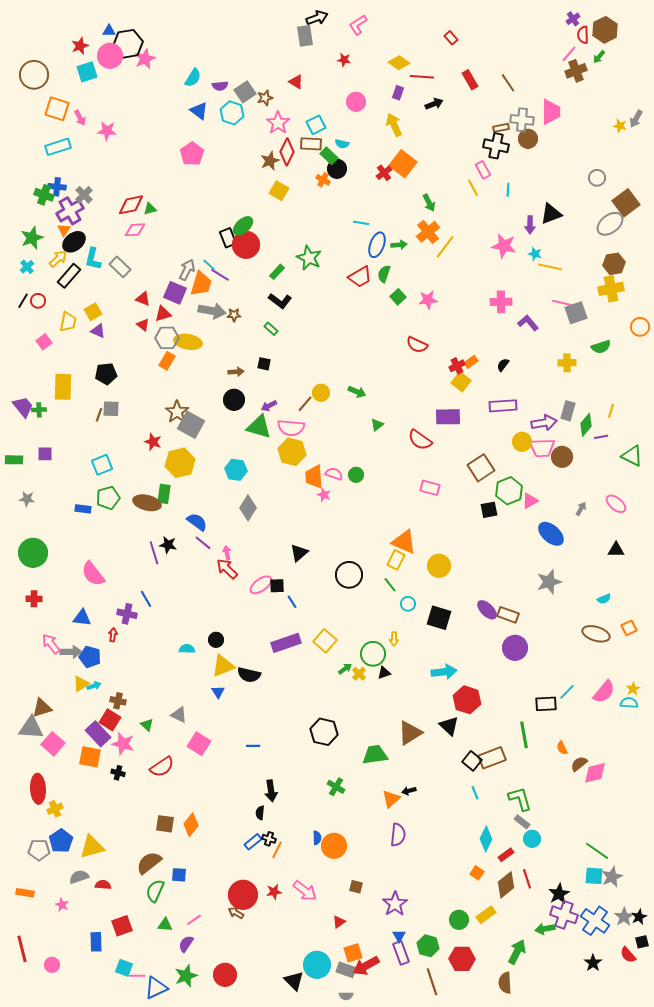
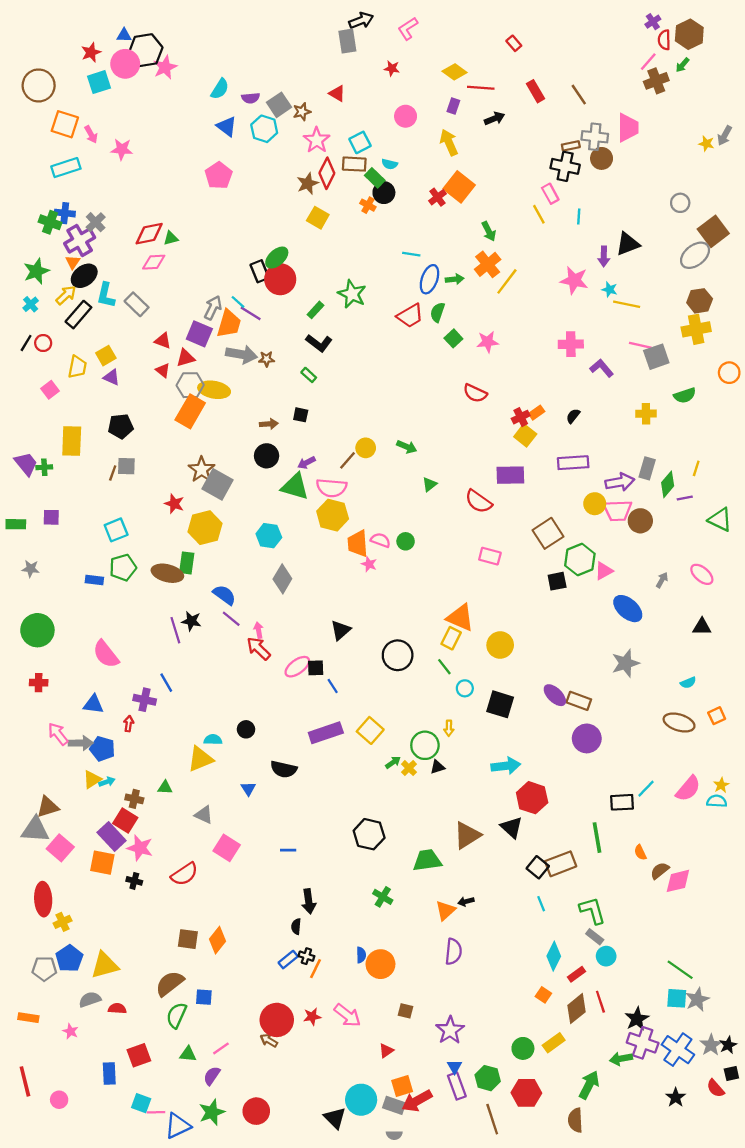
orange rectangle: (167, 361) -> (190, 411), size x1.6
yellow triangle: (223, 666) -> (200, 759), moved
green triangle: (147, 725) -> (165, 787), moved, turned -40

